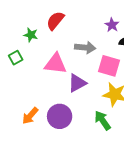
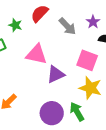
gray arrow: (85, 48) -> (67, 26), moved, turned 36
purple circle: (60, 116) -> (52, 113), moved

